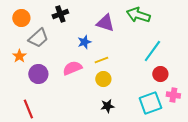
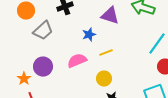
orange star: (19, 56) -> (24, 79), moved
yellow circle: (103, 79) -> (104, 79), moved

